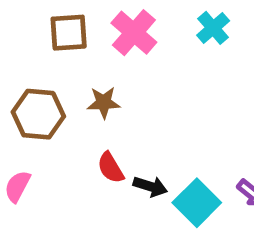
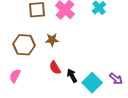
black arrow: (150, 186) -> (72, 76), turned -136

